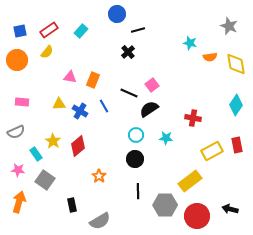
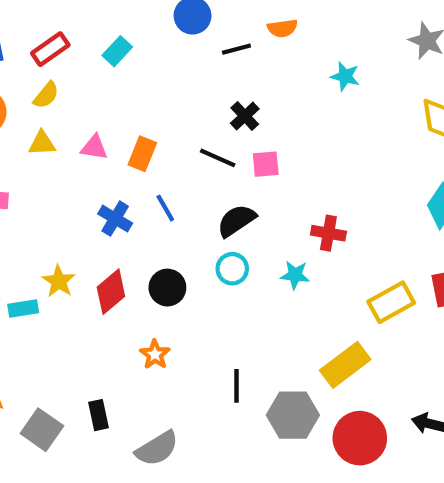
black cross: (128, 52) -> (245, 116), moved
orange semicircle: (210, 57) -> (282, 28), moved
pink square: (152, 85) -> (266, 164), turned 32
black line: (129, 93) -> (218, 158), moved
yellow triangle: (59, 104) -> (42, 143), moved
black semicircle: (149, 109) -> (236, 221), moved
red cross: (193, 118) -> (328, 233), moved
cyan rectangle: (36, 154) -> (23, 308), turned -64
black circle: (135, 159) -> (167, 288), moved
gray square: (45, 180) -> (42, 430), moved

